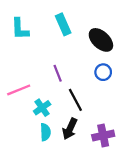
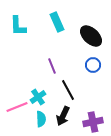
pink line: (19, 90) -> (17, 107), moved

